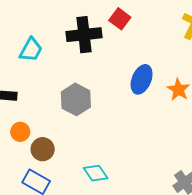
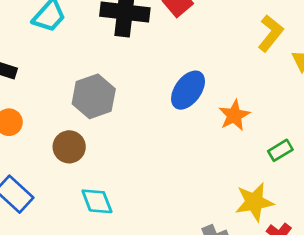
brown circle: (43, 149) -> (69, 147), moved

